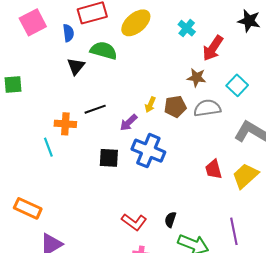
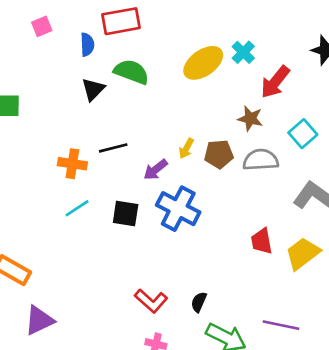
pink square: (33, 22) -> (42, 26), size x0.6
yellow ellipse: (136, 23) -> (203, 63), moved
cyan line: (48, 147) -> (77, 208), moved, turned 72
purple line: (234, 231) -> (281, 325), turned -72

